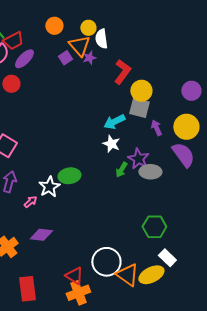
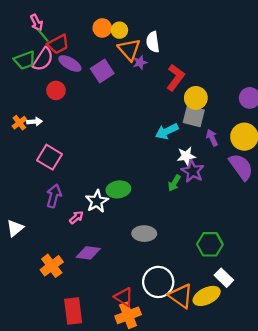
yellow circle: (88, 28) -> (119, 30), moved
purple square: (65, 58) -> (102, 71), moved, size x1.5
purple ellipse: (24, 59) -> (70, 63), turned 75
white star: (111, 144) -> (186, 156), moved, turned -30
gray ellipse: (150, 172) -> (144, 234), moved

